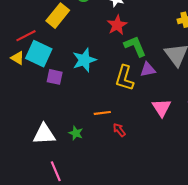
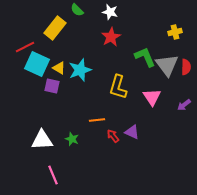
green L-shape: (135, 46) -> (145, 57), moved
yellow triangle: (18, 58) -> (59, 68), moved
purple triangle: (148, 70) -> (132, 132), moved, turned 35
pink triangle: (162, 108) -> (152, 97), moved

